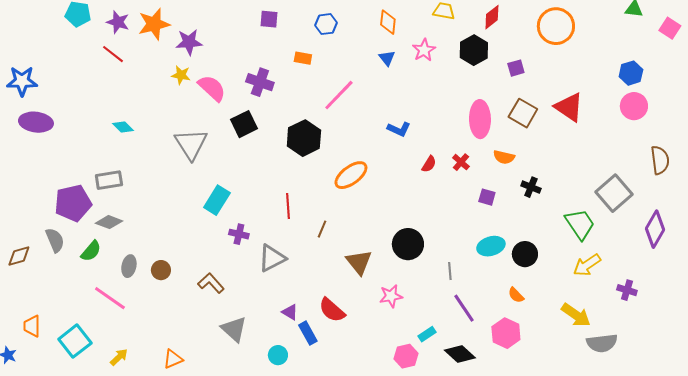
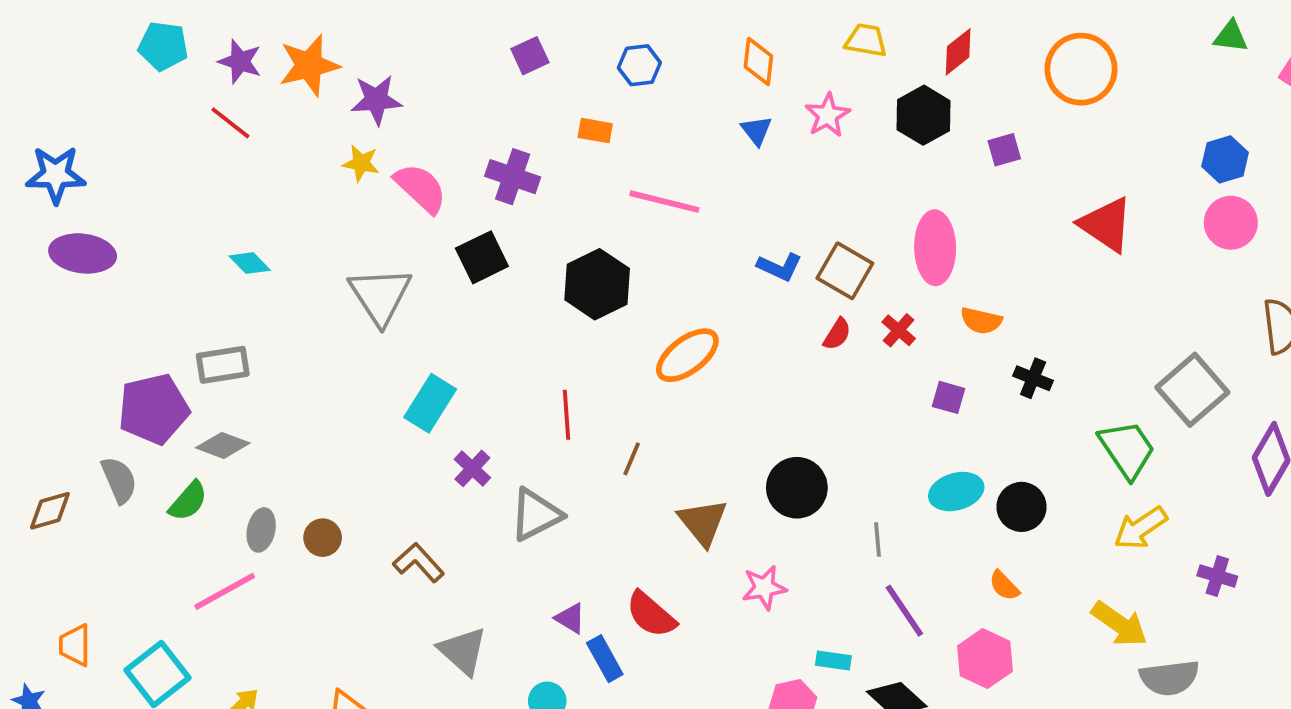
purple square: (269, 19) -> (530, 56), turned -30
pink line: (339, 95) -> (664, 202), turned 60
brown square: (523, 113) -> (845, 271), moved
purple cross: (239, 234) -> (472, 468), turned 30
pink line: (110, 298) -> (225, 591), turned -64
cyan rectangle: (427, 334) -> (833, 661), turned 42

